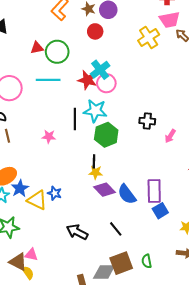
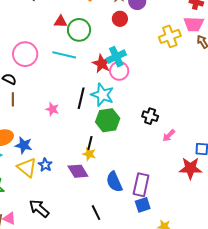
blue star: (20, 188) -> (24, 145), moved, turned 30
purple diamond: (104, 190) -> (78, 171), moved
black arrow: (77, 232) -> (39, 209), moved

